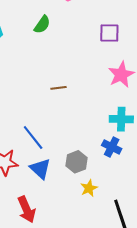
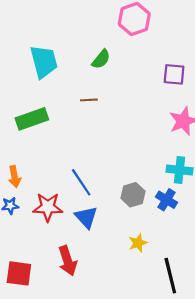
brown line: (58, 88) -> (89, 100), moved
gray hexagon: (77, 162) -> (133, 195), moved

